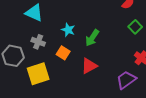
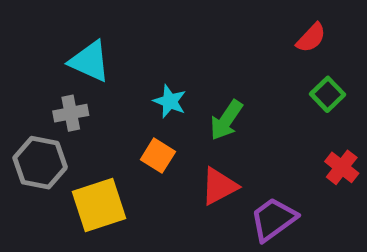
gray cross: (38, 42) -> (71, 113), moved, turned -32
purple trapezoid: (126, 80) -> (273, 219), moved

